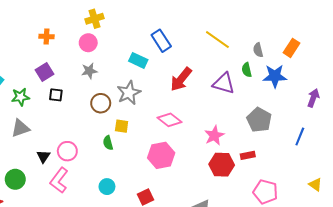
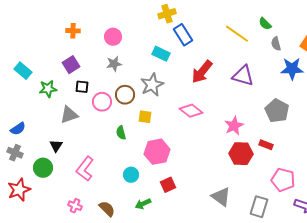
yellow cross: (94, 19) -> (167, 14), moved
green semicircle: (247, 70) -> (265, 24), moved, turned -32
gray triangle: (20, 128) -> (69, 115), moved
green semicircle: (108, 143) -> (121, 133), moved
pink circle: (67, 151) -> (102, 102), moved
pink hexagon: (161, 155) -> (157, 152), moved
red rectangle: (248, 155) -> (266, 145), turned 32
black triangle: (43, 156) -> (56, 146), moved

